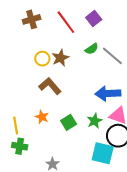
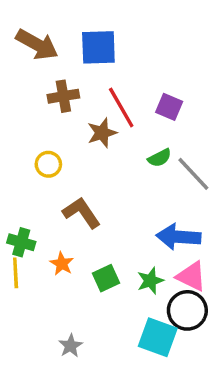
purple square: (94, 18) -> (169, 107), turned -35
brown star: (60, 58) -> (102, 133), moved
yellow circle: (42, 59) -> (48, 164), moved
green cross: (20, 146) -> (21, 242), moved

